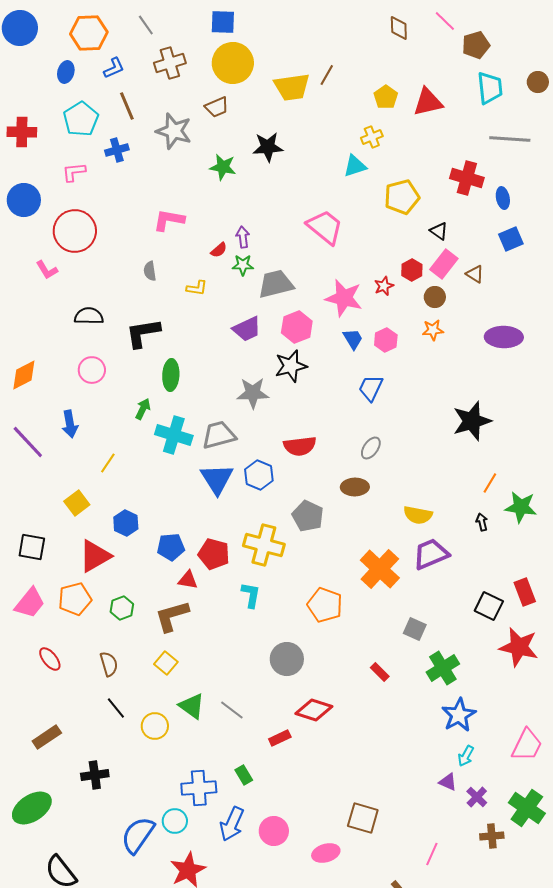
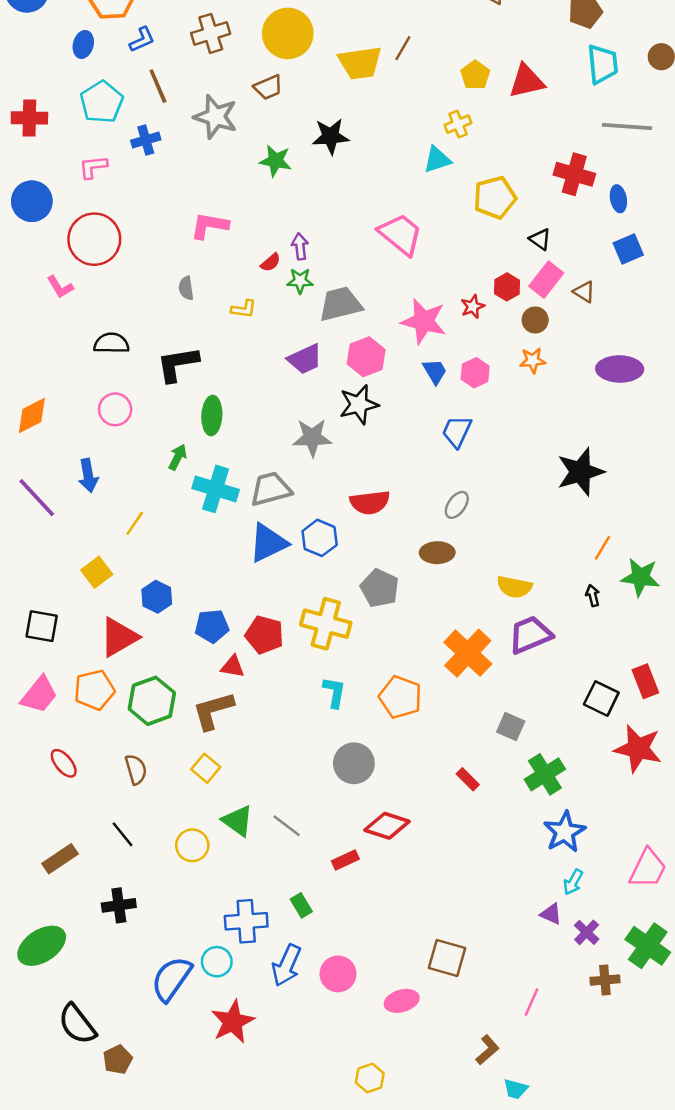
blue triangle: (217, 479) -> (268, 543), turned 36
cyan L-shape: (251, 595) -> (334, 692), moved
green hexagon: (122, 608) -> (152, 701), size x1.6
black line: (116, 708) -> (122, 834), moved

